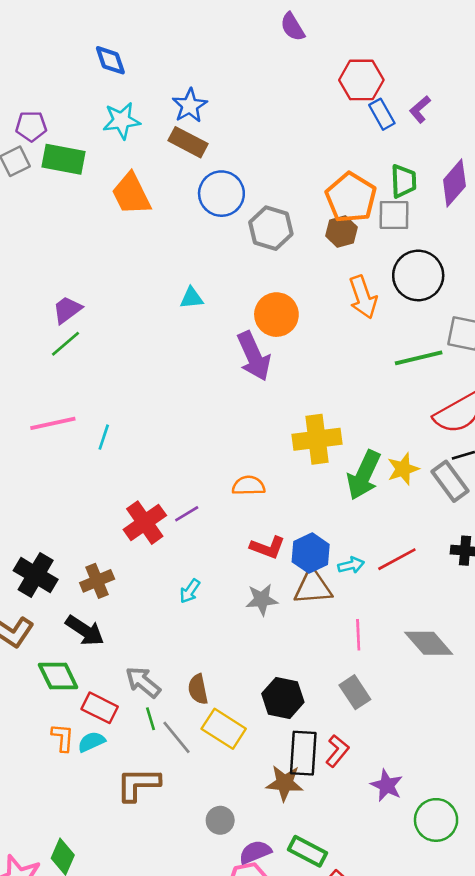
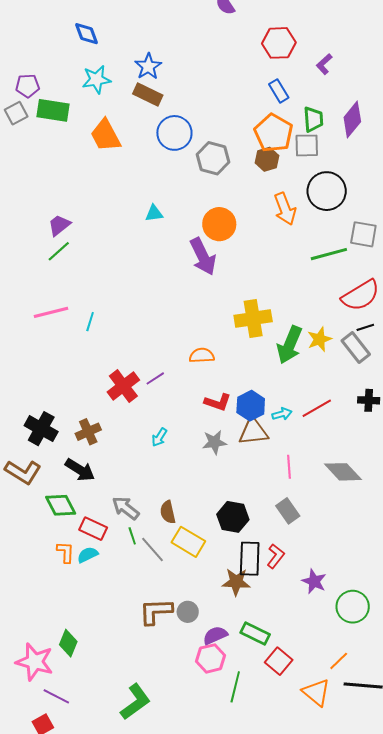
blue rectangle: (382, 114) -> (279, 91), moved
brown L-shape: (138, 784) -> (156, 611), moved

